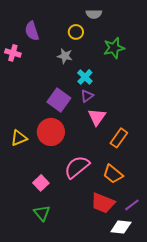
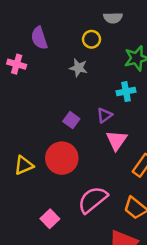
cyan cross: (85, 77) -> (126, 92), moved, turned 35
purple square: (59, 100) -> (71, 120), size x0.6

